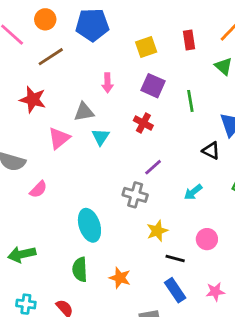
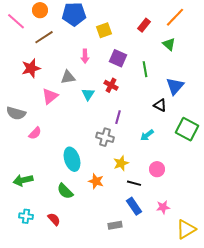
red rectangle: (189, 40) -> (144, 25), turned 48
yellow square: (146, 47) -> (104, 30), moved
red star: (33, 100) -> (31, 68), turned -30
cyan triangle: (101, 137) -> (88, 94), moved
purple line: (153, 167) -> (118, 117), turned -32
green semicircle: (80, 269) -> (65, 191), turned -42
orange star: (120, 278) -> (96, 181), moved

